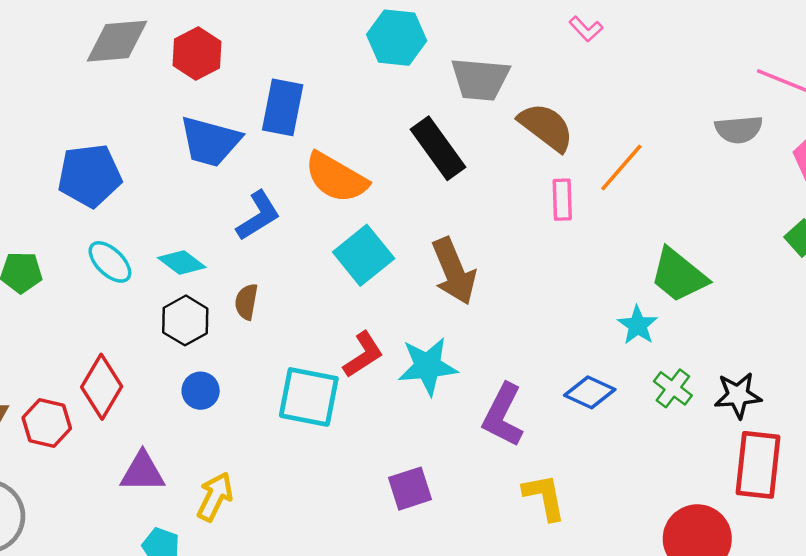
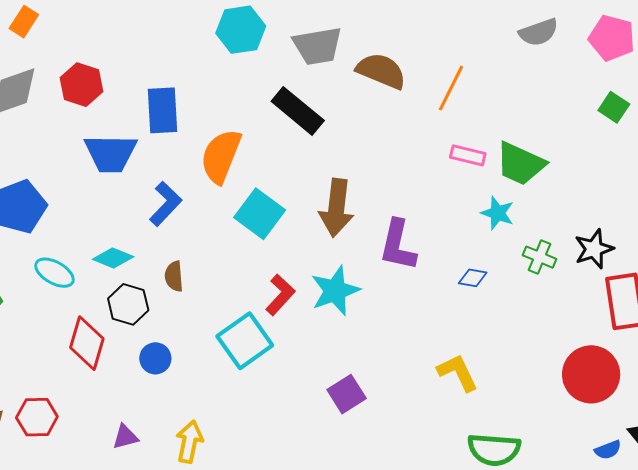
orange semicircle: (336, 178) -> (221, 156), turned 96
pink rectangle: (562, 200) -> (468, 155), moved, turned -60
brown arrow: (454, 271) -> (336, 208), turned 44
red diamond: (102, 387) -> (87, 343), moved
blue diamond: (590, 392) -> (473, 278), size x0.7
cyan square: (309, 397) -> (245, 341), turned -32
purple L-shape: (503, 415) -> (398, 245), moved
purple triangle: (142, 472) -> (125, 437), size x0.7

